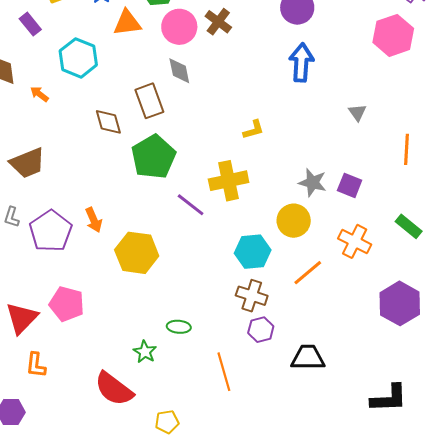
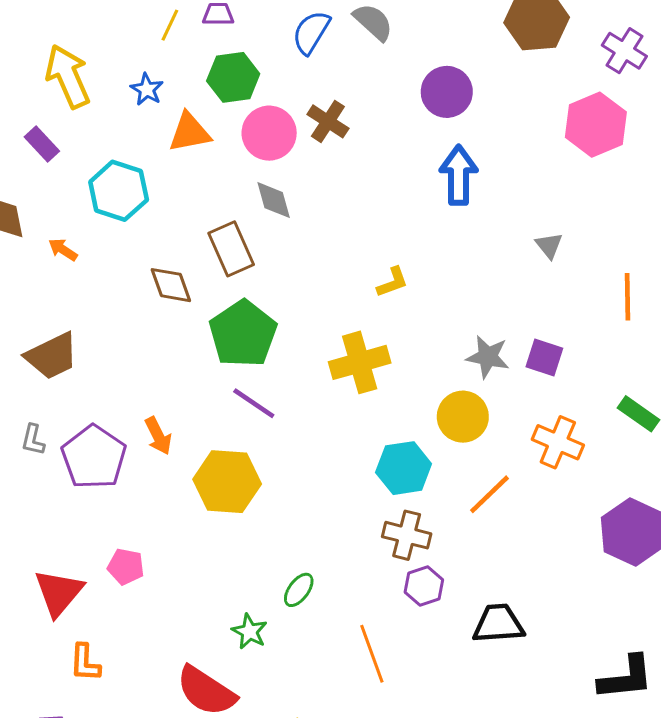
purple line: (191, 205) -> (254, 403), moved
pink pentagon: (67, 304) -> (126, 567), size x0.7
green ellipse: (179, 327) -> (299, 590), turned -55

